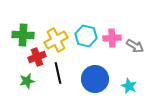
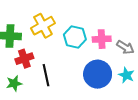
yellow cross: (56, 40) -> (43, 26), moved
blue circle: (95, 79) -> (98, 74), moved
cyan star: (129, 86) -> (126, 75), moved

